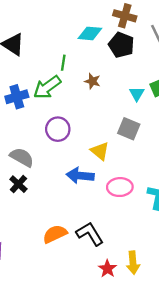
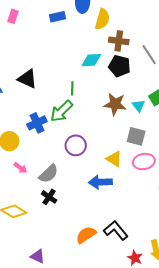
brown star: (92, 81) -> (115, 104), moved, size x1.6
gray semicircle: (22, 157) -> (49, 174), turned 115
pink ellipse: (120, 187) -> (144, 162), moved

